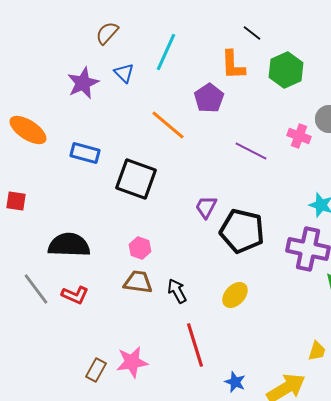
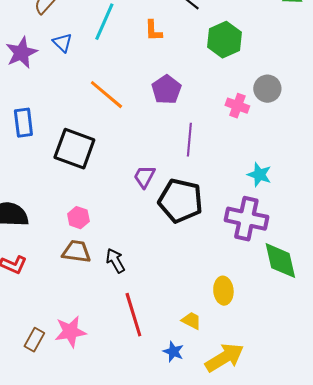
orange L-shape: (233, 65) -> (153, 31), moved, size x0.7
purple pentagon: (209, 98) -> (166, 90), moved
purple line: (251, 151) -> (189, 140), moved, turned 68
blue rectangle: (85, 153) -> (23, 123), turned 68
yellow ellipse: (235, 295) -> (223, 291), moved, turned -48
yellow trapezoid: (317, 351) -> (191, 321), moved, turned -80

